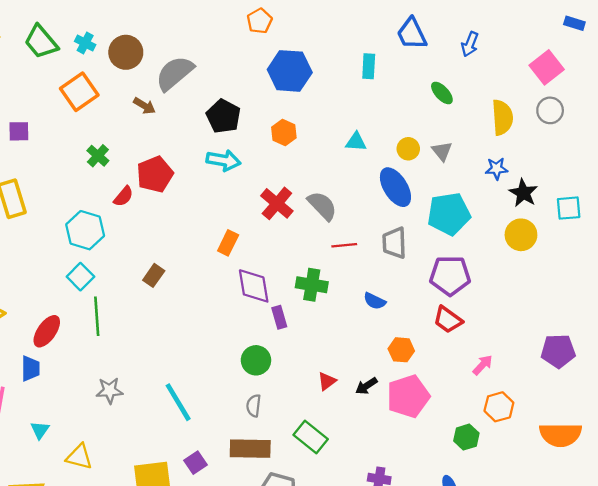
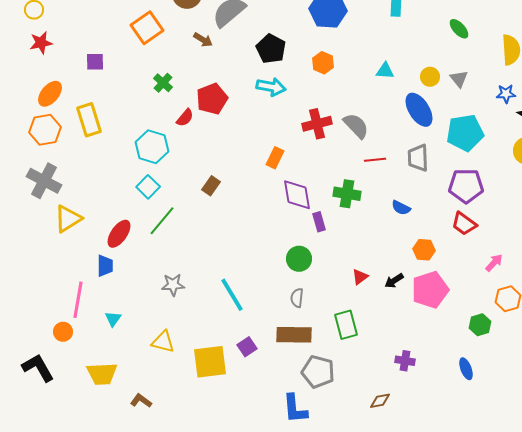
red cross: (277, 203) -> (317, 124), turned 36
green line: (97, 316) -> (162, 221), turned 44
green rectangle: (311, 437) -> (346, 325), turned 36
yellow triangle: (79, 457) -> (163, 342), moved

